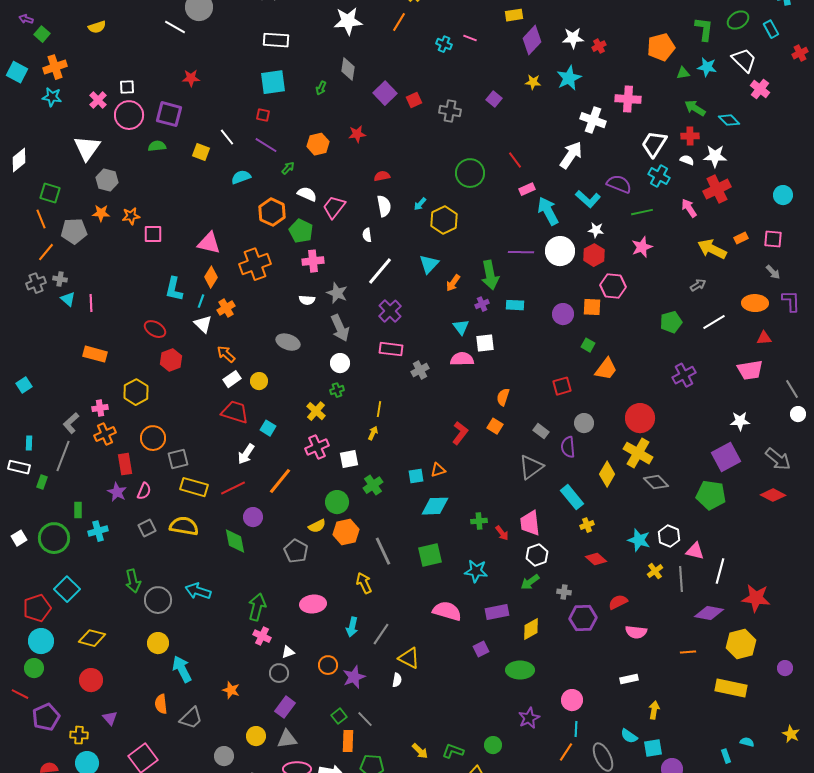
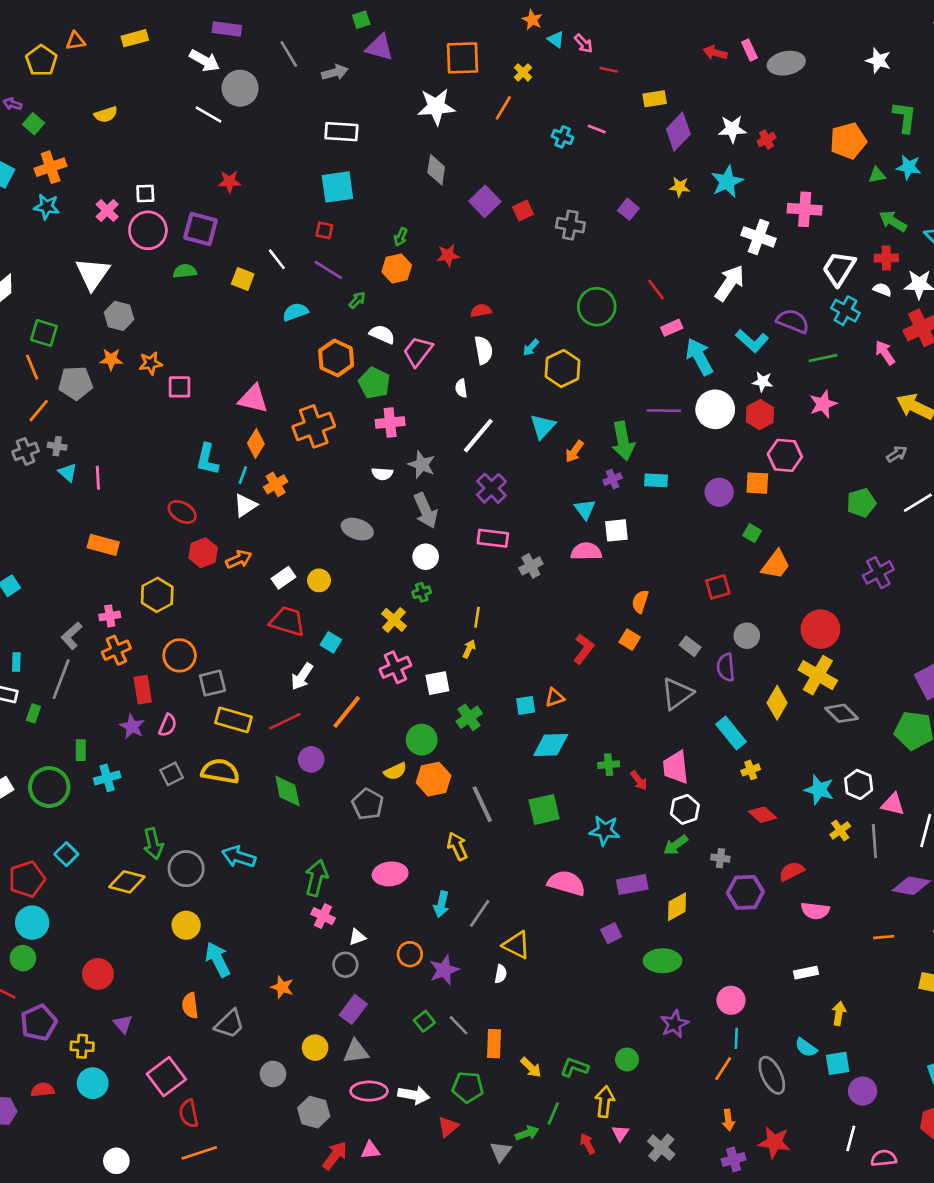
green arrow: (321, 88) -> (401, 237), moved
white triangle: (203, 324) -> (245, 505), turned 42
orange arrow: (226, 354) -> (239, 559), moved, turned 114
cyan square: (67, 589) -> (66, 854), size x0.7
yellow diamond: (92, 638) -> (127, 882), moved
orange rectangle: (348, 741) -> (494, 1044), moved

